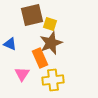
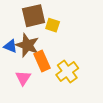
brown star: (51, 43) -> (27, 45), moved, turned -30
yellow cross: (53, 80) -> (67, 72), moved, turned -30

